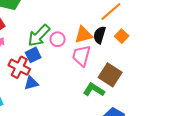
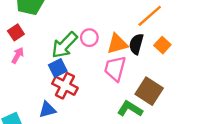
pink circle: (58, 39) -> (89, 38), moved
red cross: (19, 67) -> (65, 86), moved
blue triangle: (31, 83) -> (47, 110), moved

